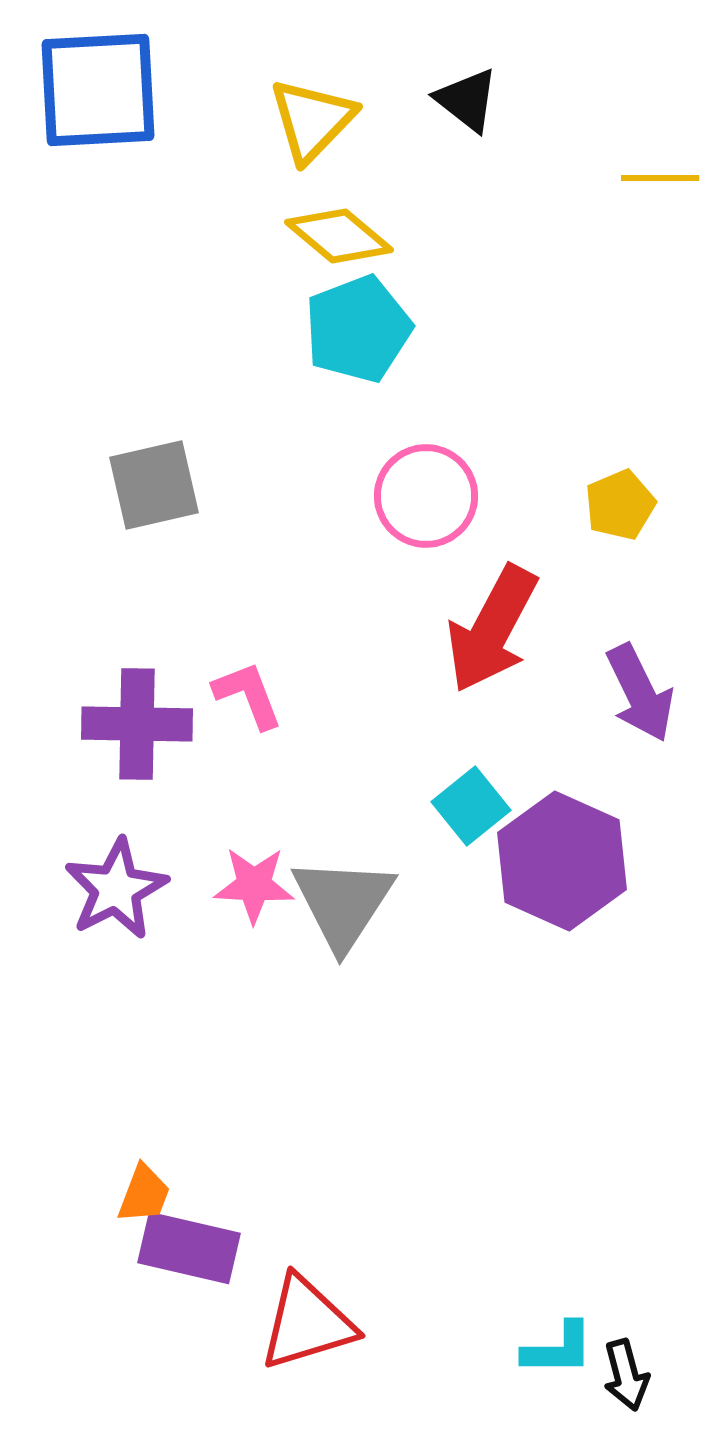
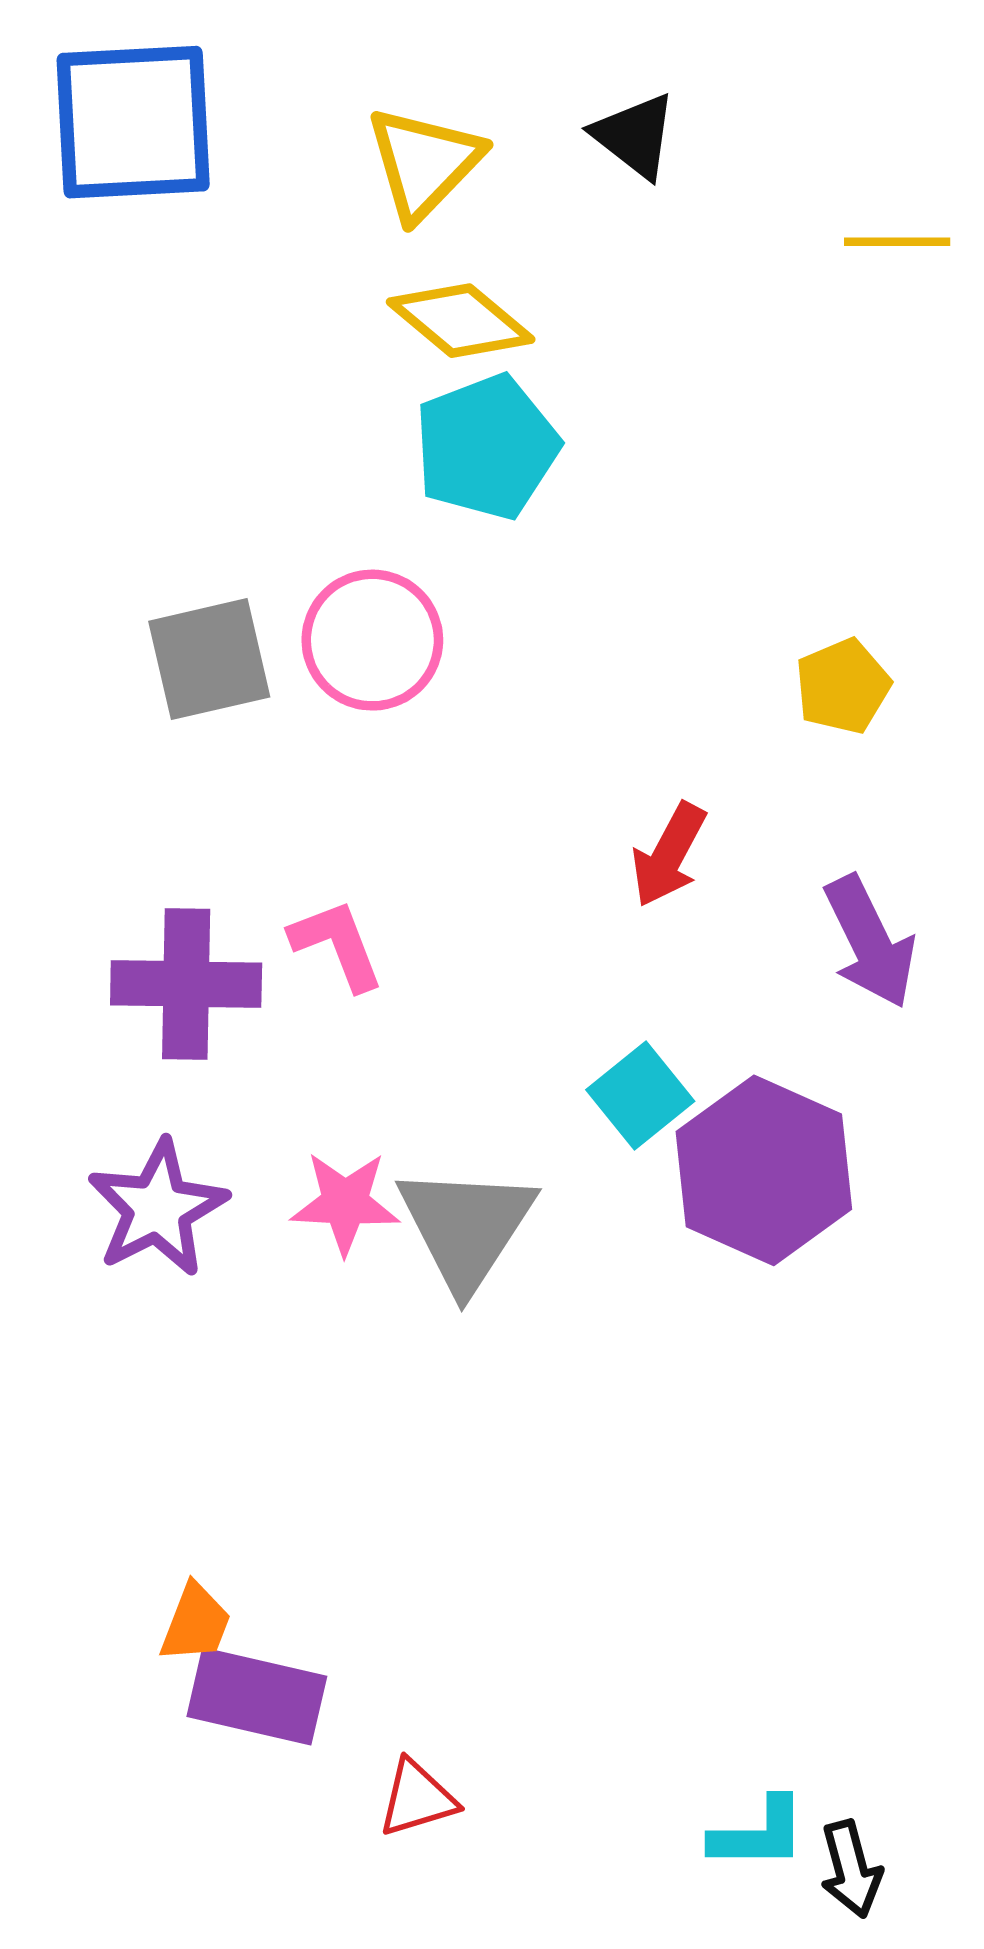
pink circle: (426, 496) -> (372, 640), moved
red arrow: (492, 629) -> (669, 855), size x0.6
red triangle: (307, 1323) -> (417, 1798), size x0.6

